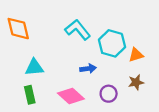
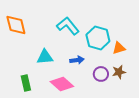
cyan triangle: (34, 67) -> (45, 57), moved
purple circle: (109, 94) -> (101, 74), moved

